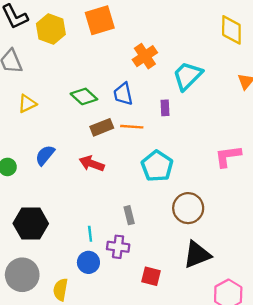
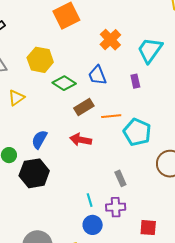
yellow hexagon: (51, 29) -> (40, 60), moved
orange line: (132, 127) -> (111, 116), moved
black hexagon: (31, 223) -> (34, 173), moved

